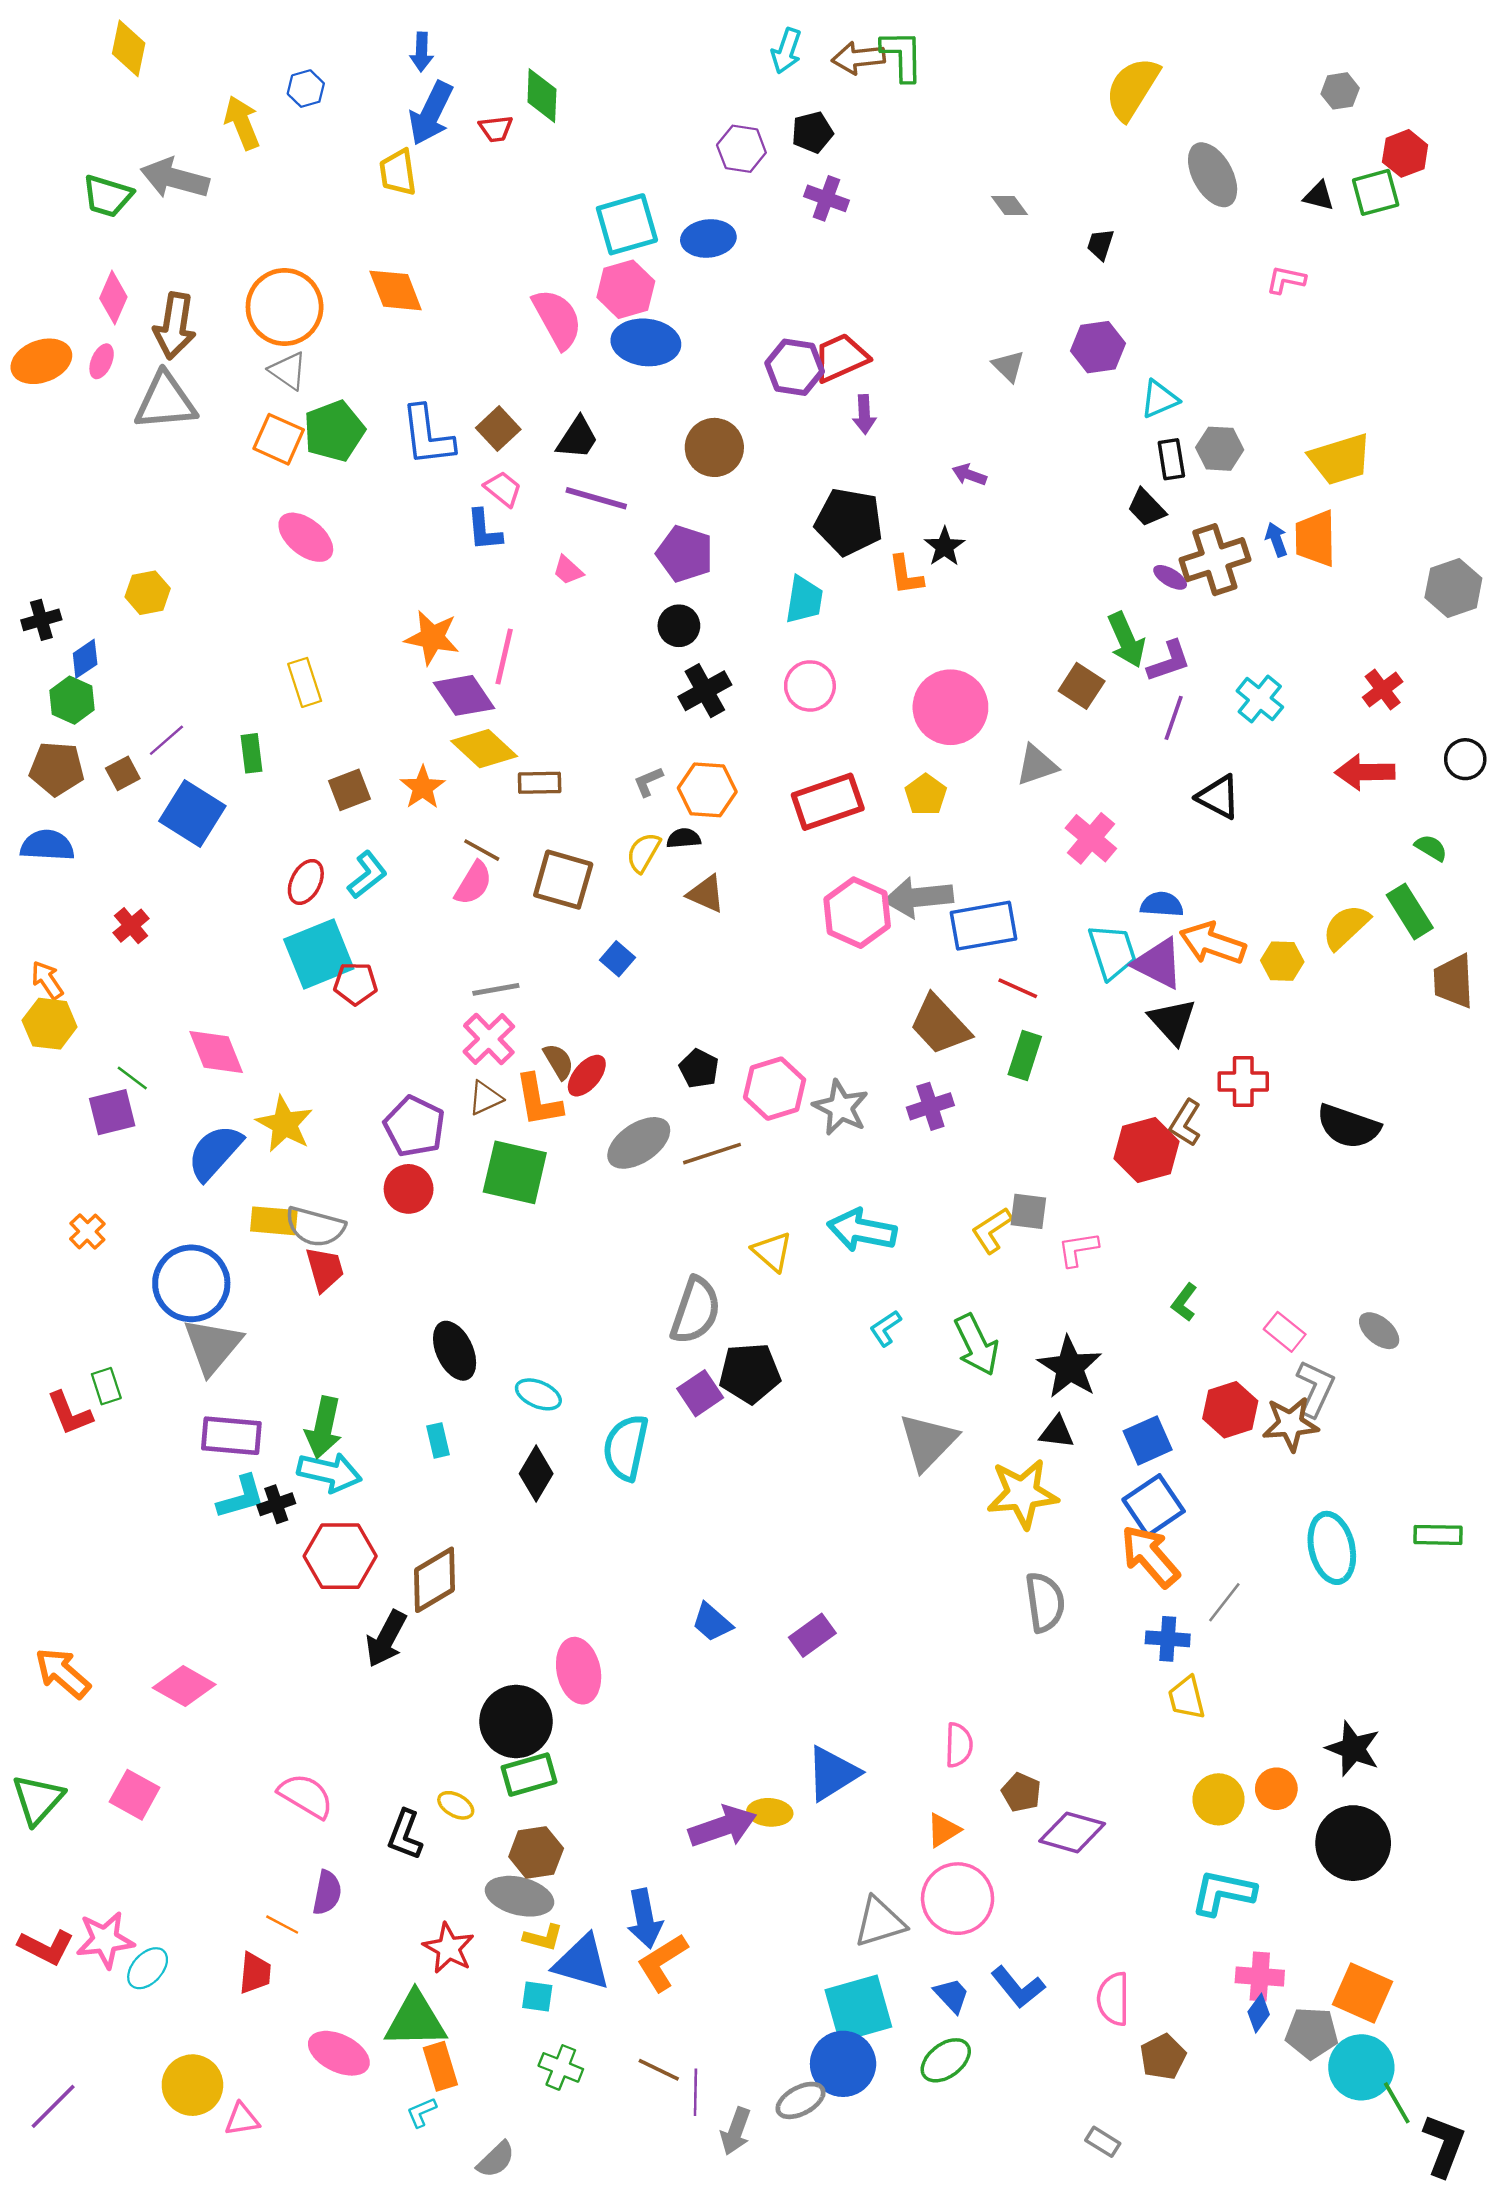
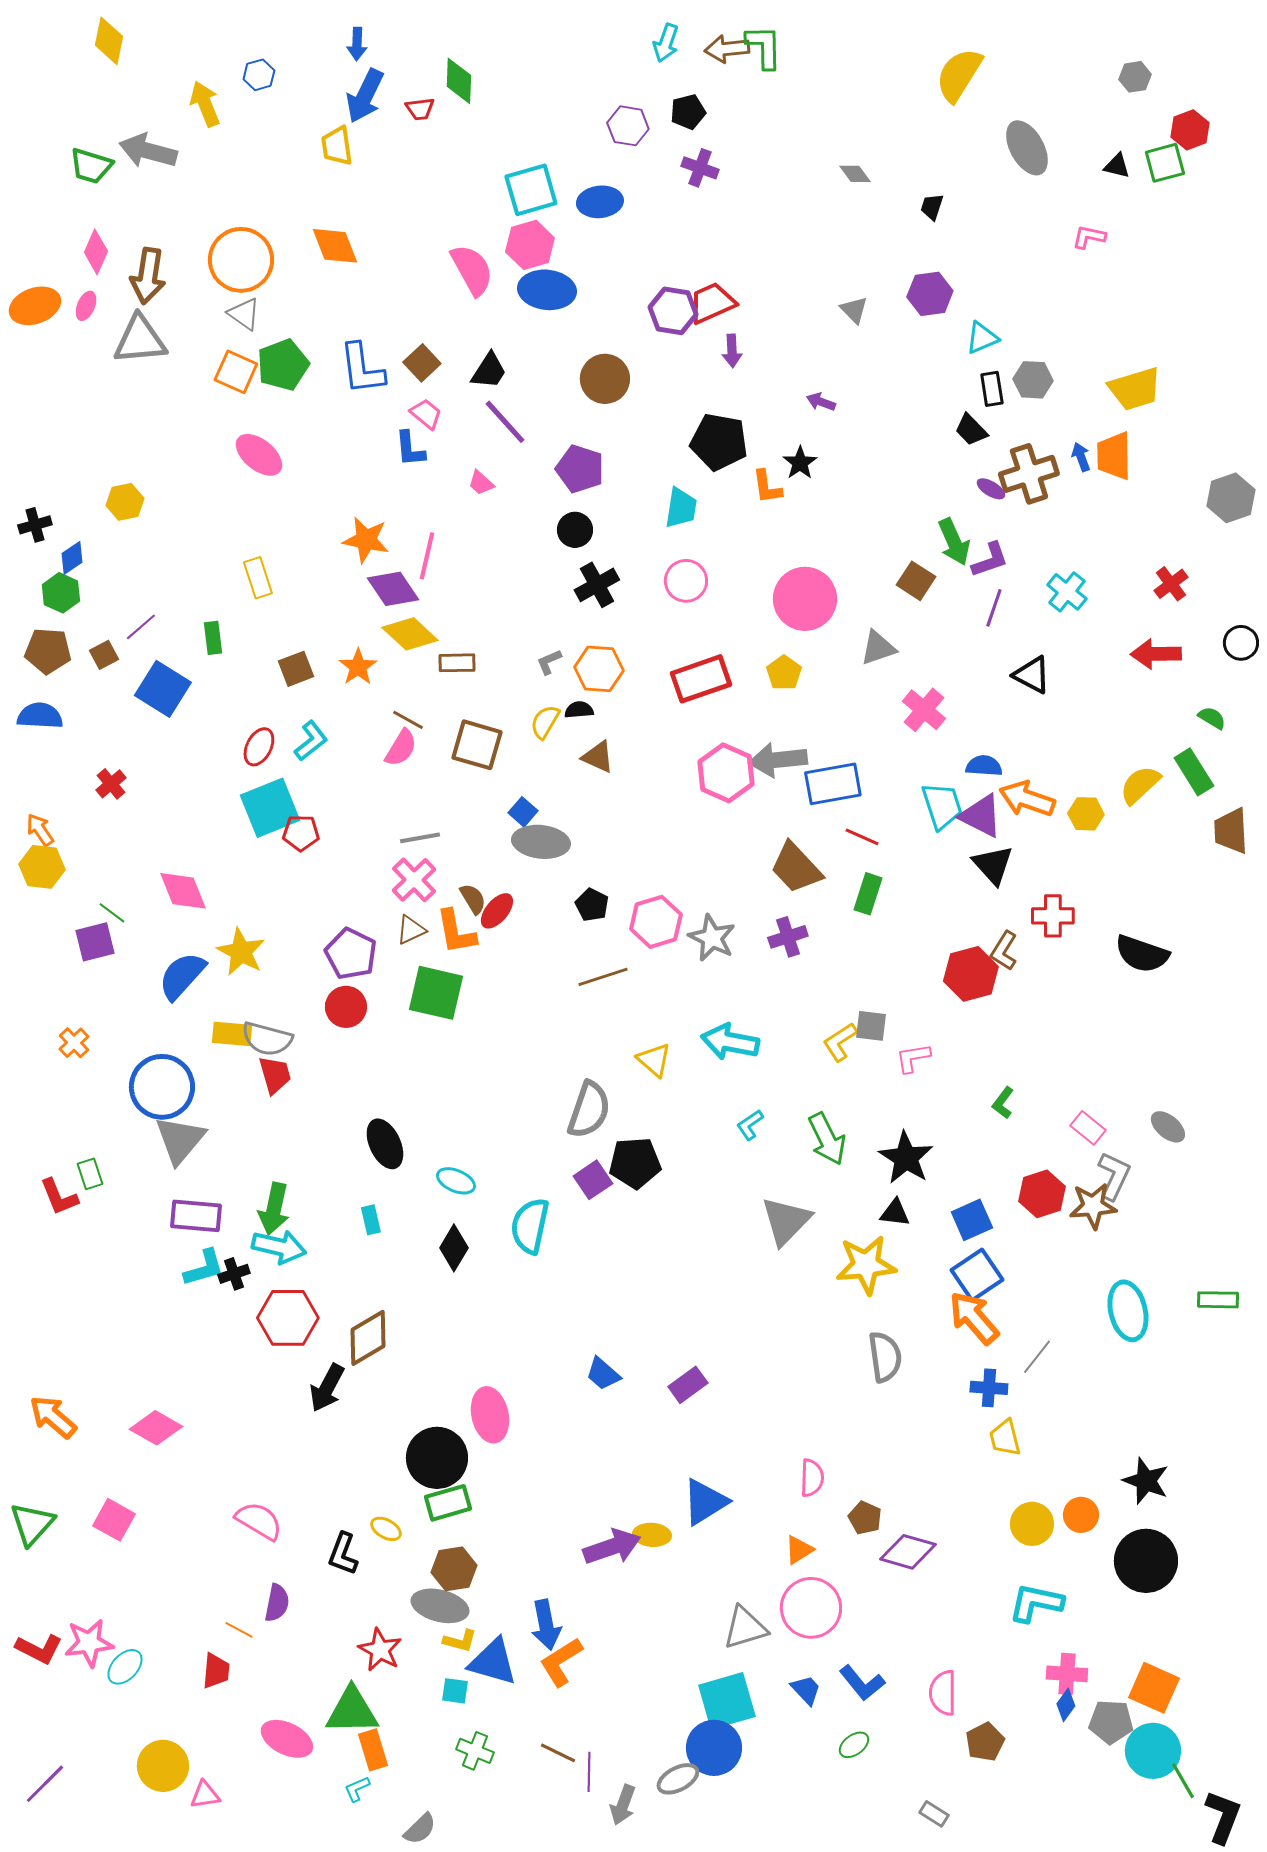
purple line: (596, 498) -> (505, 422), turned 32
gray ellipse: (639, 1143) -> (541, 842), moved, turned 40
green ellipse: (946, 2060) -> (854, 1745), moved, size x0.7

